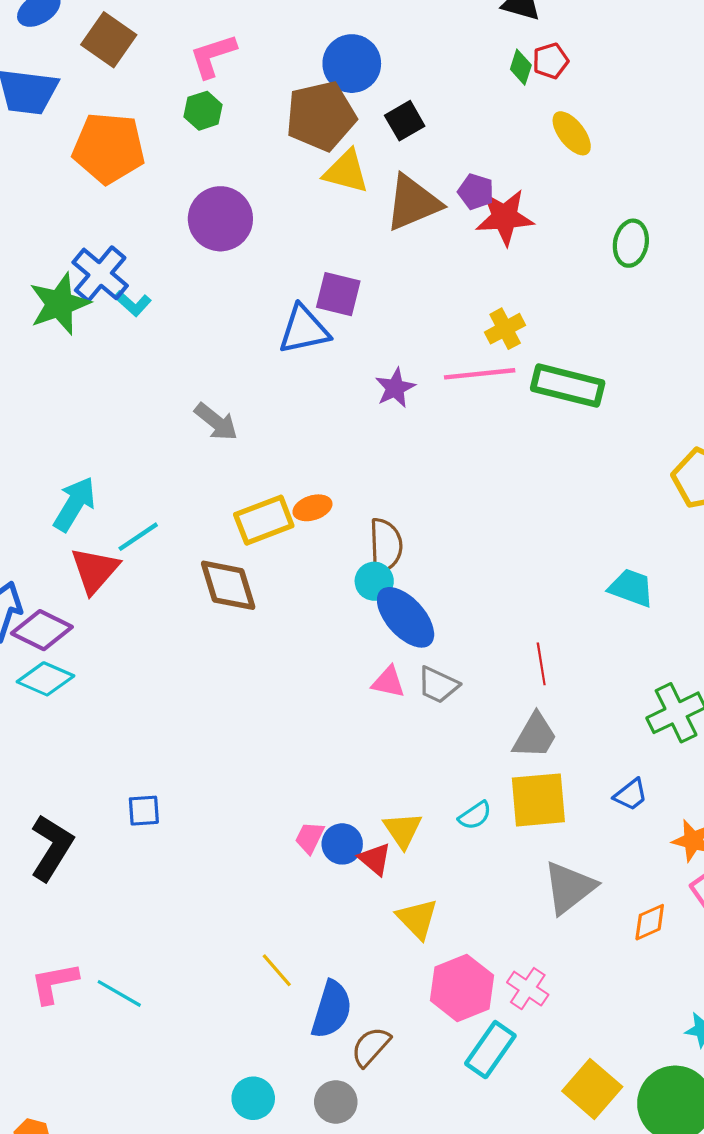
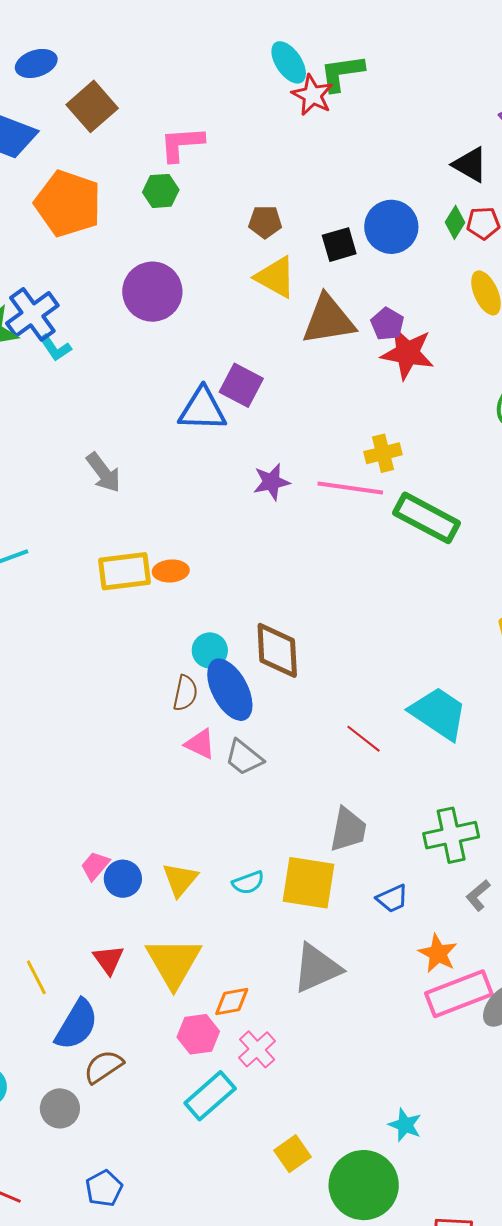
blue circle: (352, 64) -> (391, 227), moved
brown pentagon: (321, 116) -> (265, 222), size x0.5
brown semicircle: (386, 546) -> (185, 693), moved, size x0.7
brown diamond: (228, 585) -> (277, 650), moved
cyan trapezoid: (631, 588) -> (439, 713), size x1.4
red line: (541, 664) -> (364, 739), moved, turned -57
gray trapezoid: (535, 736) -> (348, 830), moved, turned -33
red triangle: (375, 859) -> (108, 960), moved
yellow triangle: (417, 919) -> (174, 962), size x1.4
orange diamond: (650, 922) -> (232, 1002), moved
pink hexagon: (462, 988) -> (198, 1034), size x0.7
yellow square: (592, 1089) -> (293, 1154), size x0.7

